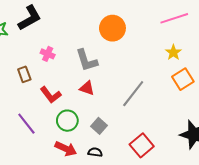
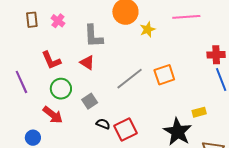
yellow star: (173, 52) -> (148, 29), moved
brown rectangle: (24, 74) -> (32, 20), moved
orange square: (183, 79) -> (164, 75), moved
black semicircle: (95, 152) -> (103, 124), moved

